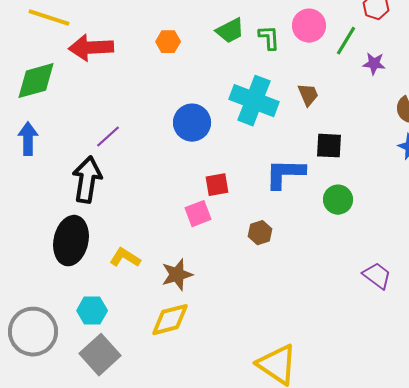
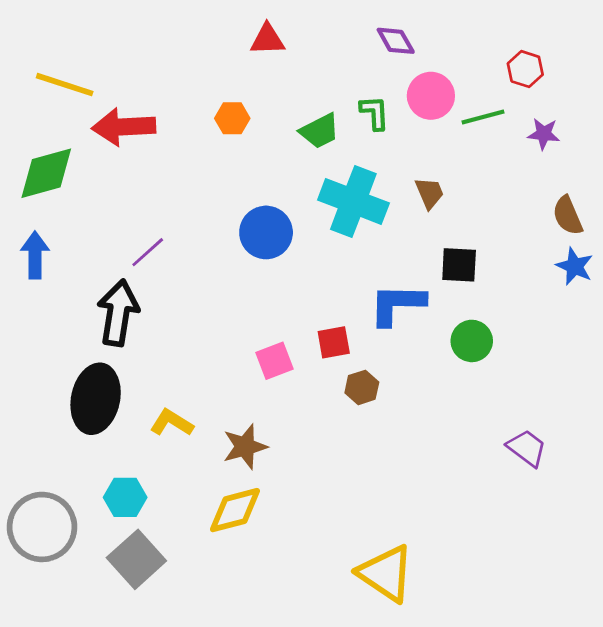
green trapezoid: (230, 31) -> (320, 131), moved
green line: (346, 41) -> (483, 117), turned 44
purple star: (374, 64) -> (544, 134), moved
red square: (217, 185) -> (334, 342), moved

